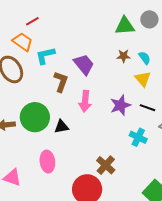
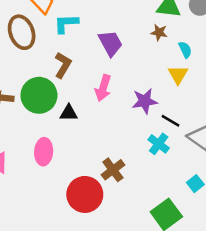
brown star: (123, 56) -> (159, 32), moved
brown L-shape: (61, 82) -> (63, 65), moved
black line: (147, 108) -> (170, 121), moved

